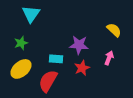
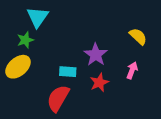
green star: (21, 43) -> (25, 40), moved
purple star: (79, 45) -> (96, 55), turned 30
yellow ellipse: (21, 69) -> (18, 67), moved

